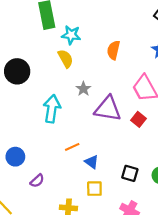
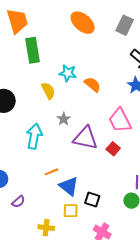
cyan star: (71, 35) -> (68, 73), moved
orange semicircle: (113, 50) -> (92, 84), turned 114
blue triangle: (92, 162) -> (69, 186), size x1.5
black square: (130, 173) -> (92, 199), moved

